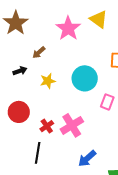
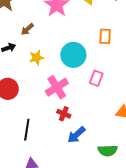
pink cross: (72, 125) -> (57, 87), moved
red cross: (47, 126) -> (64, 114), moved, turned -32

